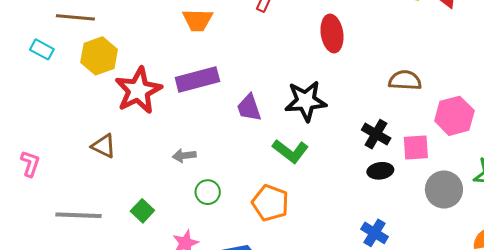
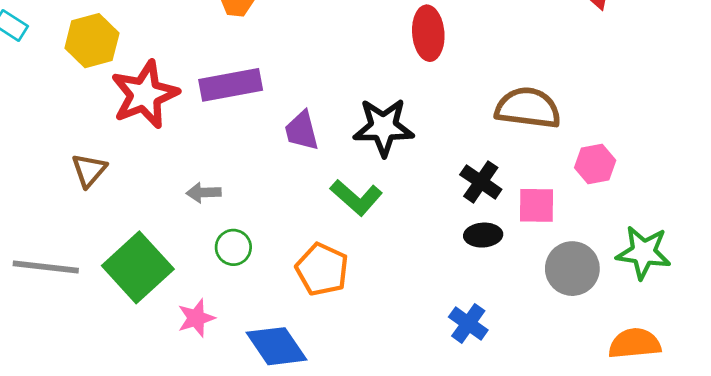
brown semicircle: (405, 80) -> (528, 108), size x1.4
pink hexagon: (454, 116) -> (595, 164), size x0.7
brown triangle: (104, 146) -> (89, 170), turned 40
green square: (142, 211) -> (138, 267), size x2.0

